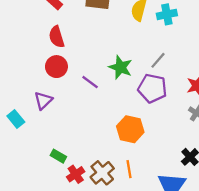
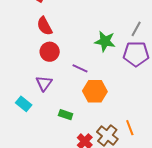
purple line: (90, 82) -> (80, 68), moved
orange hexagon: (130, 129) -> (95, 91), moved
green rectangle: (58, 156) -> (66, 115), moved

